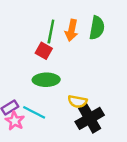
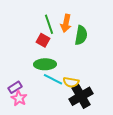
green semicircle: (97, 28) -> (81, 35), moved
green line: (51, 31) -> (49, 24), turned -30
cyan line: (34, 112) -> (53, 79), moved

